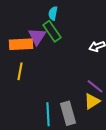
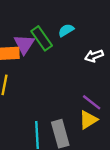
cyan semicircle: (53, 13) -> (66, 30), moved, turned 48

